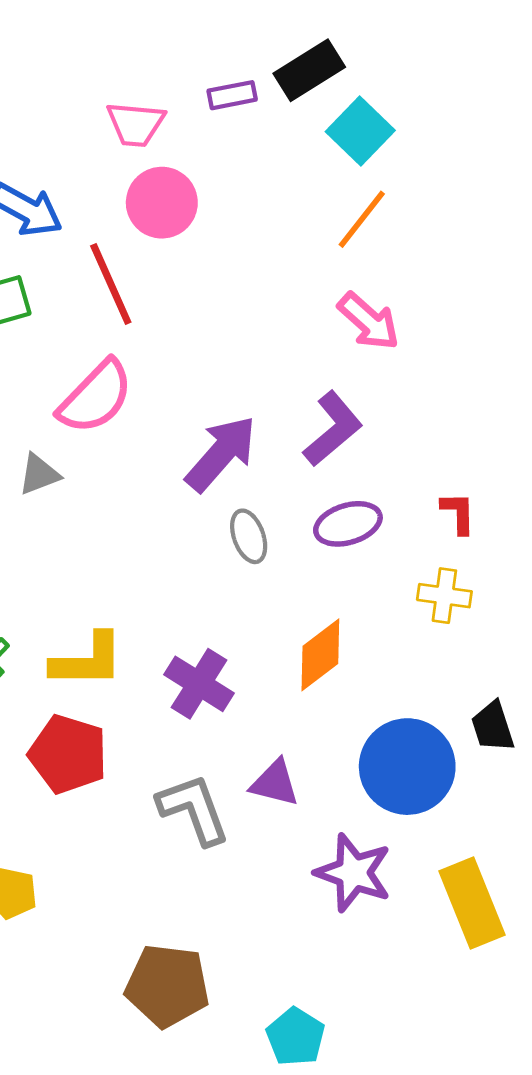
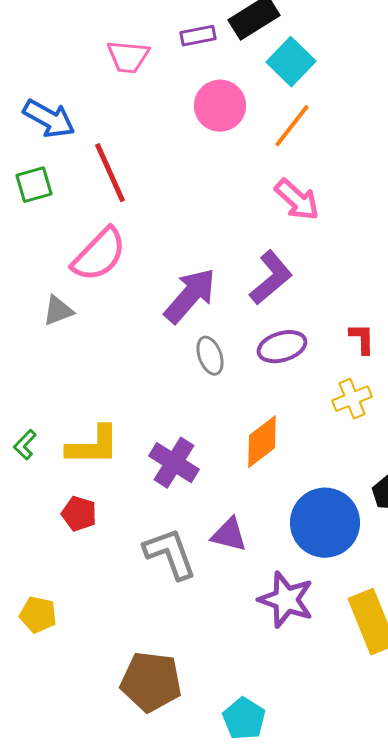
pink circle: (162, 203) -> (220, 106), moved
yellow cross: (444, 596) -> (352, 399), turned -30
red pentagon: (68, 754) -> (79, 514), size x0.6

